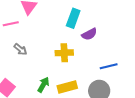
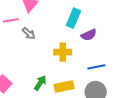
gray arrow: (20, 49) -> (29, 33), moved
blue line: (109, 66) -> (96, 67), moved

